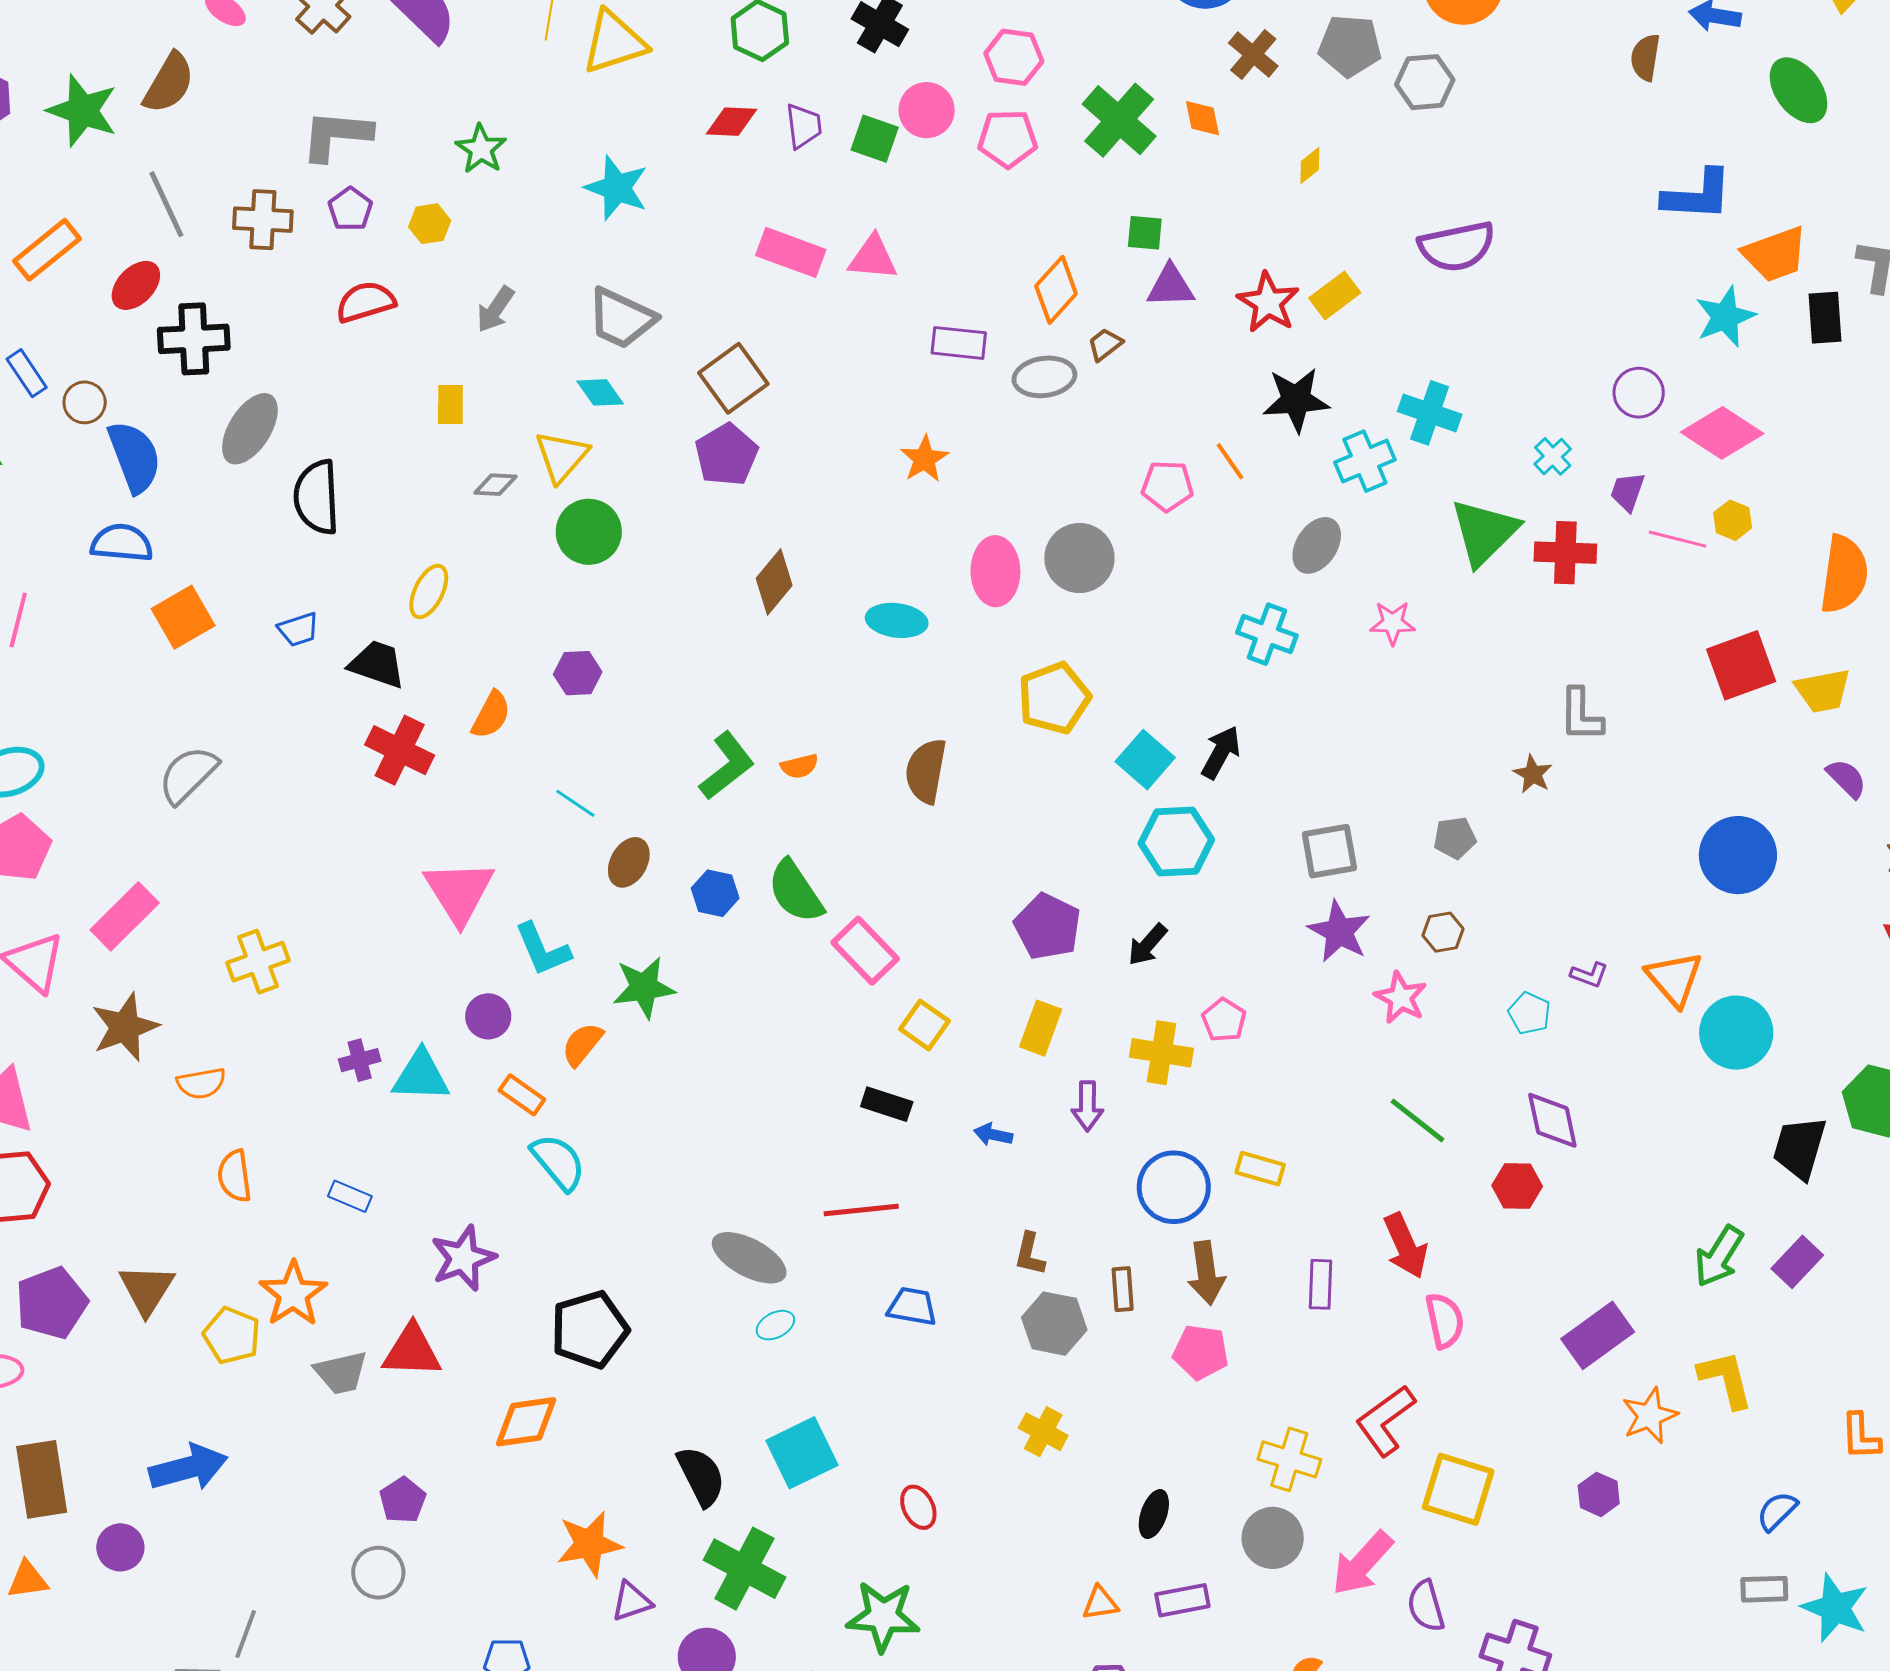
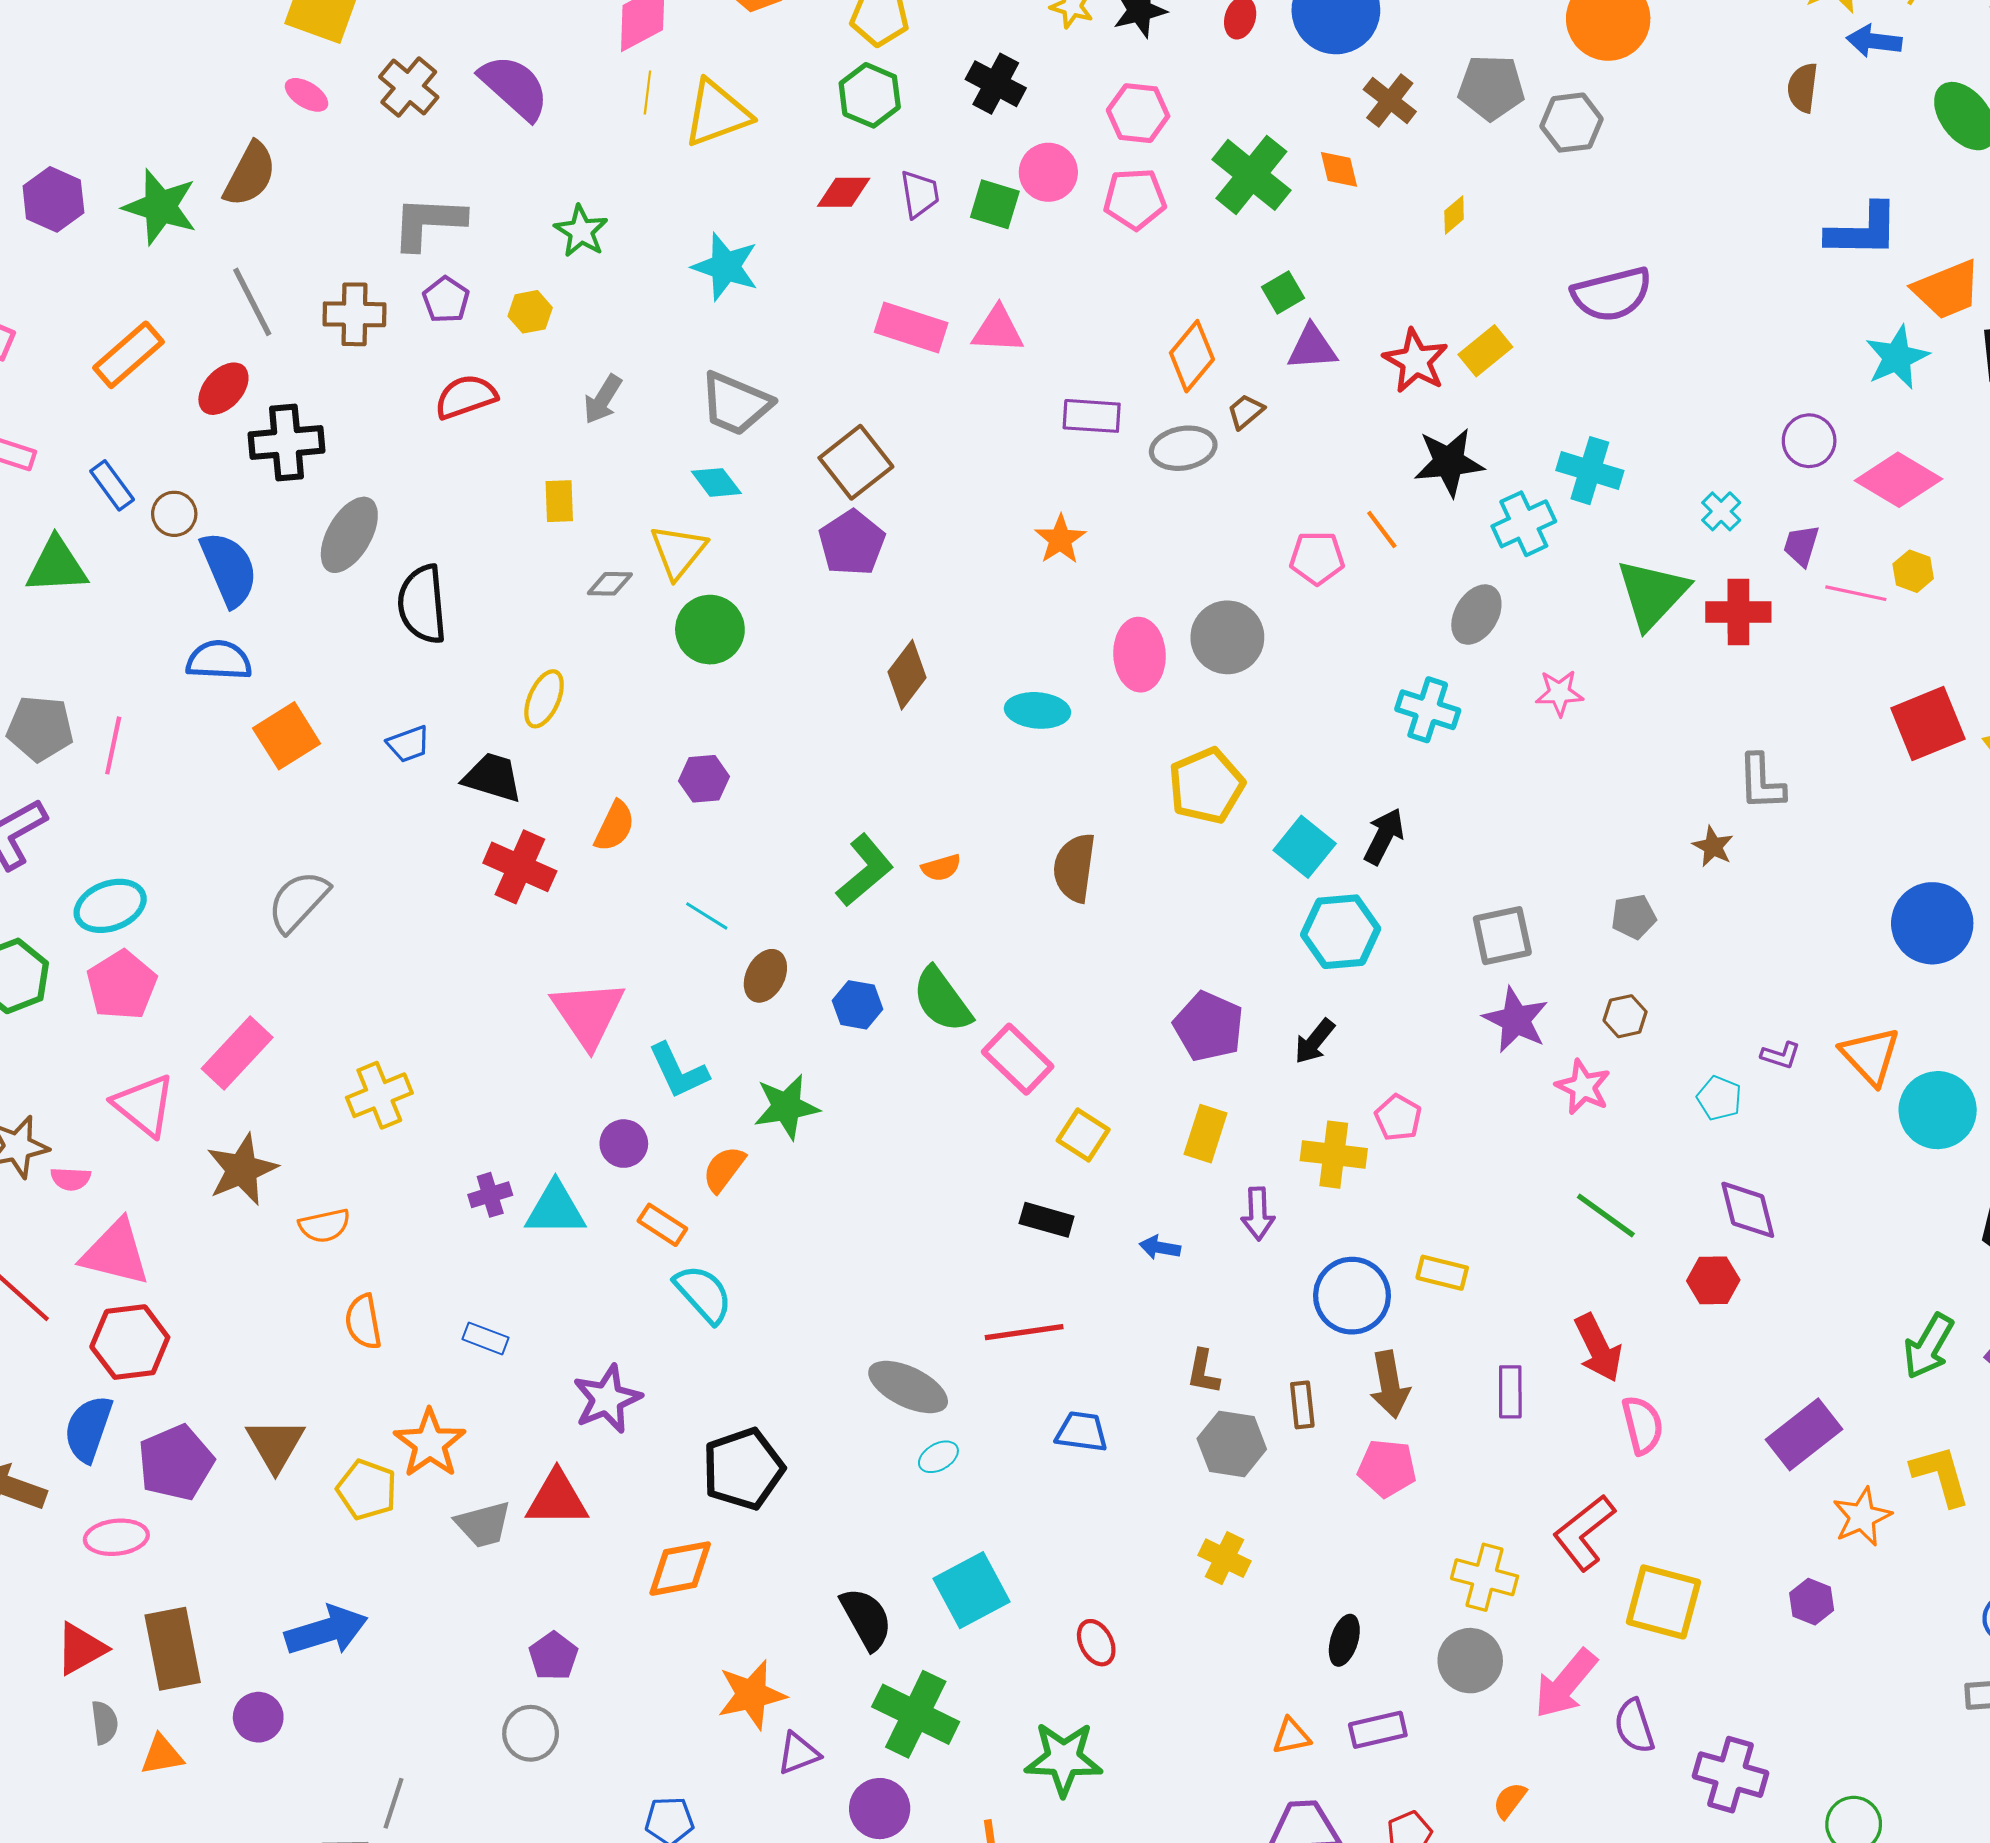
green square: (1145, 233) -> (1283, 293), turned -33

